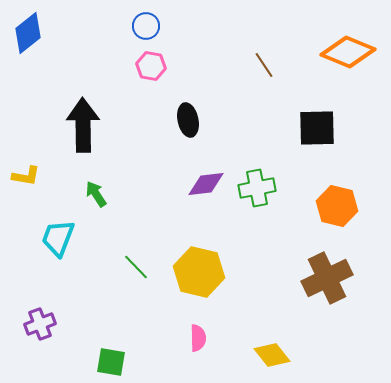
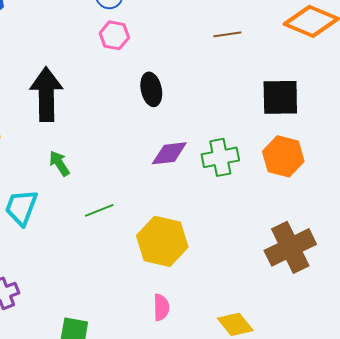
brown line: (264, 65) -> (227, 34), turned -64
orange hexagon: (337, 206) -> (283, 156), moved
green line: (136, 267) -> (99, 210), moved, turned -68

